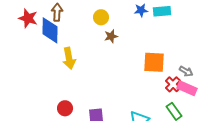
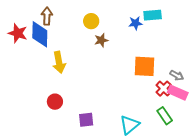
blue star: (141, 10) -> (135, 23), moved
red star: (28, 18) -> (18, 33), moved
red circle: (65, 108) -> (55, 102), moved

